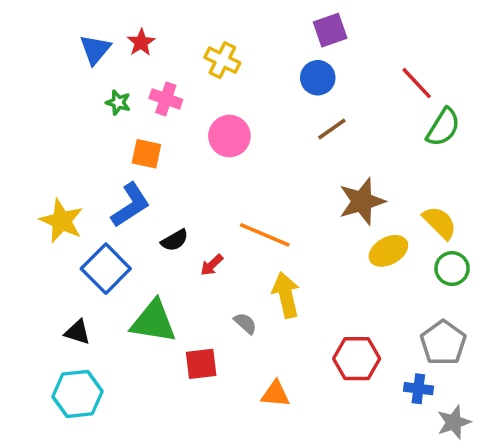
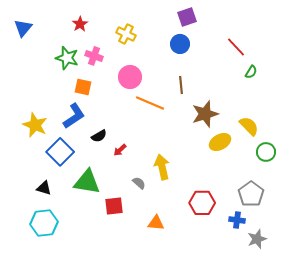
blue triangle: (95, 49) -> (23, 28), moved
green star: (118, 102) -> (67, 58), size x1.6
green semicircle: (443, 127) -> (251, 72), size x0.6
brown line: (332, 129) -> (181, 85), moved, turned -60
orange line: (265, 235) -> (150, 103), moved
green circle: (452, 269) -> (266, 152), moved

